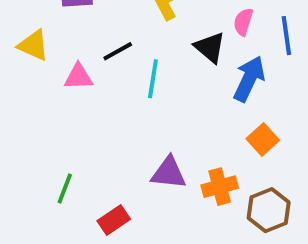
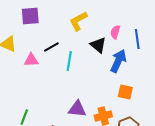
orange square: (263, 140) -> (125, 92), turned -35

